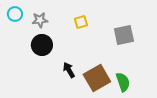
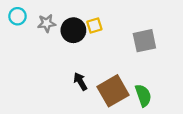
black circle: (42, 45) -> (73, 30), moved

